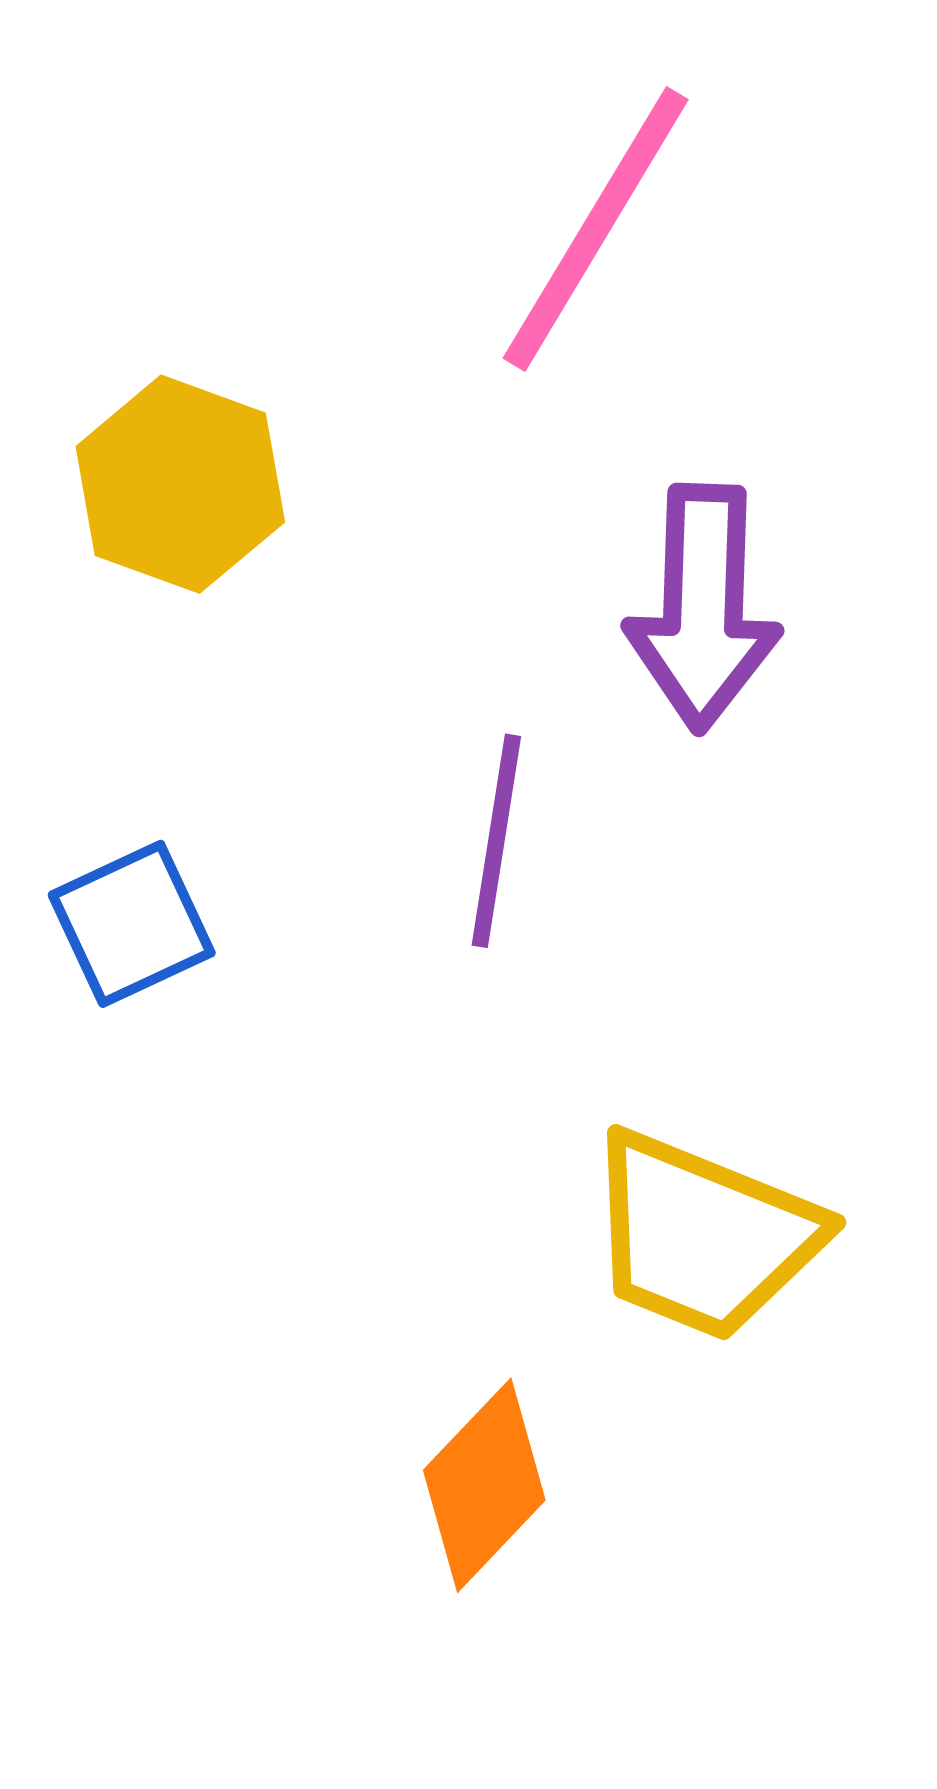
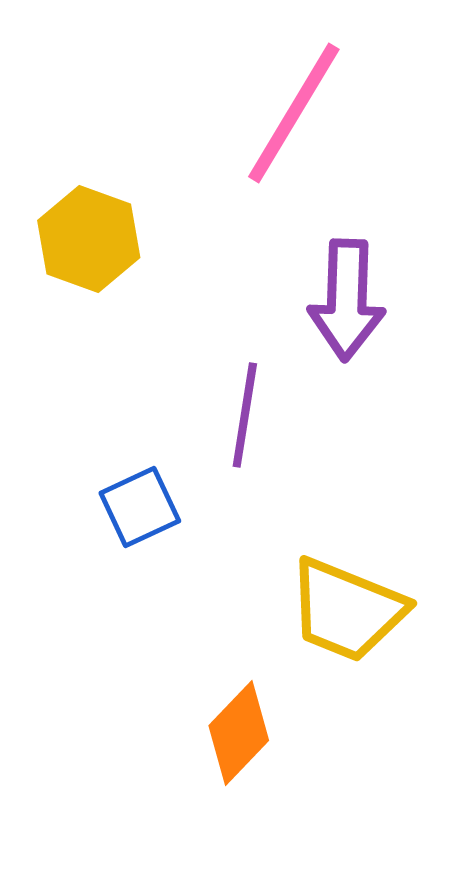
blue square: (132, 924) -> (140, 507), moved

